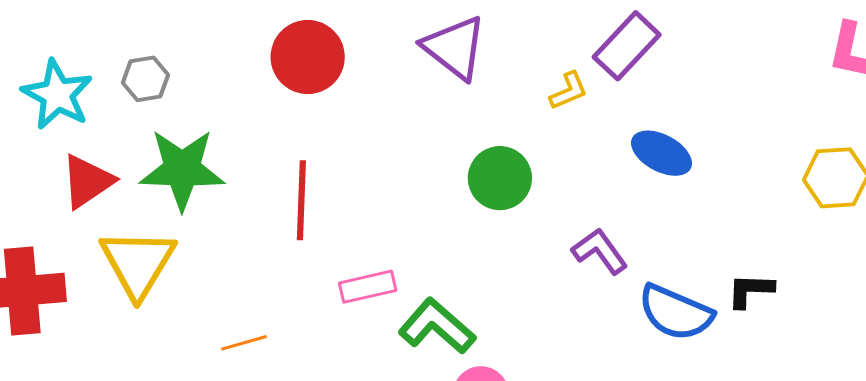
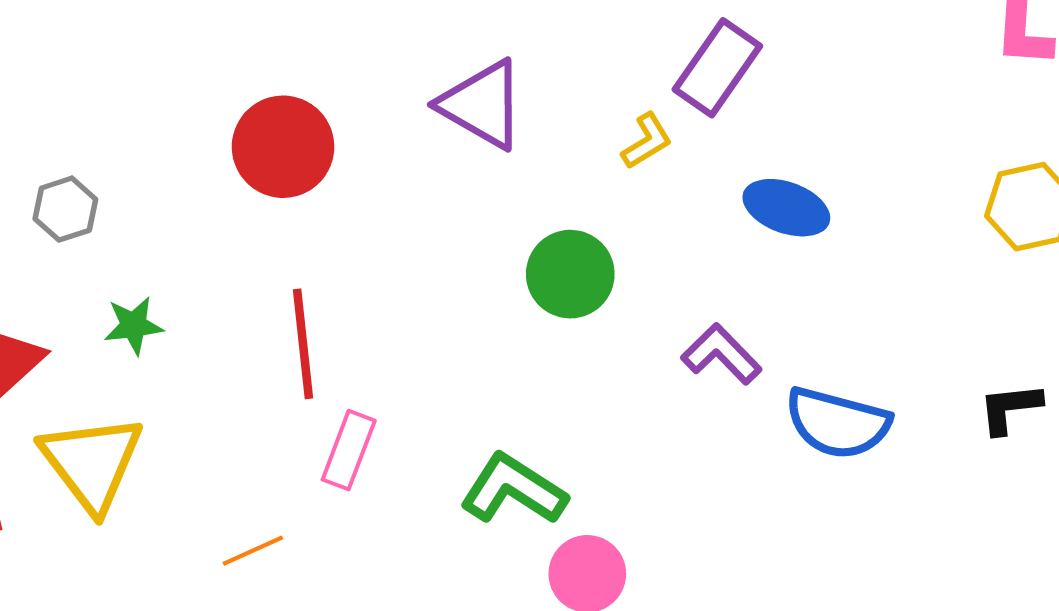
green star: (182, 169) -> (134, 325), size x0.5
pink rectangle: (368, 287) -> (349, 450), moved, turned -48
black L-shape: (750, 290) -> (1010, 408), moved

